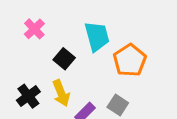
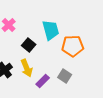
orange pentagon: (130, 60) -> (73, 46), turned 30

